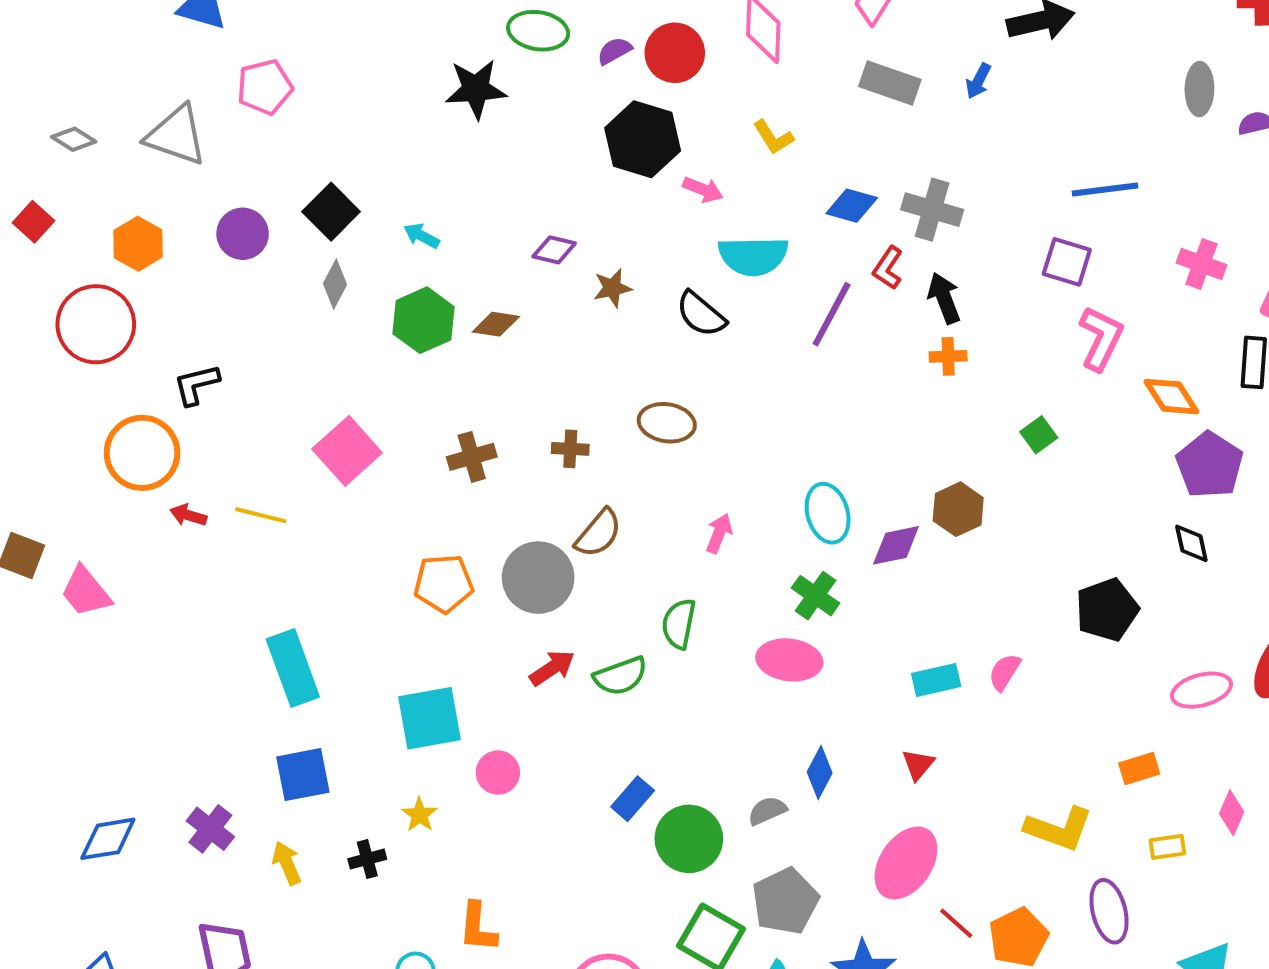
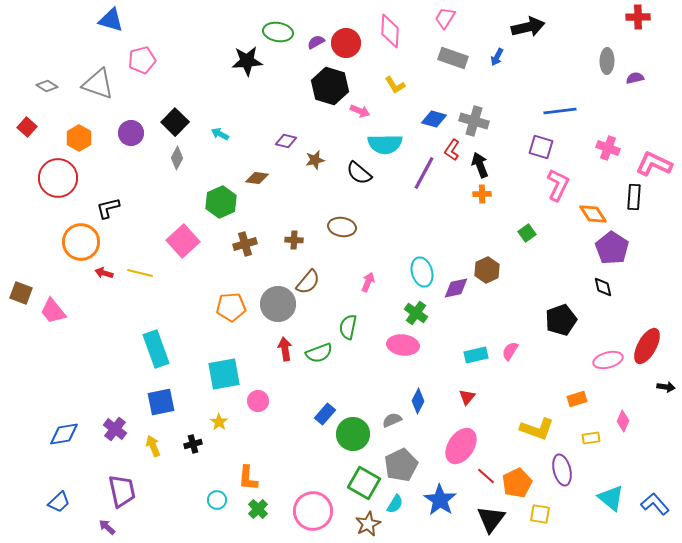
green hexagon: (423, 320) -> (221, 202), moved
red arrow: (552, 668) -> (285, 349), turned -65

